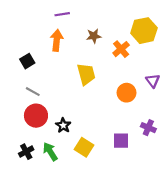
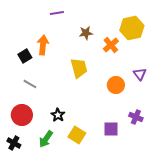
orange arrow: (57, 40) -> (43, 45), moved
red circle: (36, 116) -> (22, 115), moved
black cross: (26, 152) -> (14, 143), moved, turned -32
green arrow: (50, 152) -> (46, 139), turned -114

